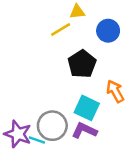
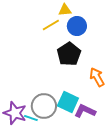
blue circle: (108, 31) -> (77, 26), moved
cyan square: (87, 108) -> (68, 102), moved
purple L-shape: (84, 130) -> (85, 111), moved

